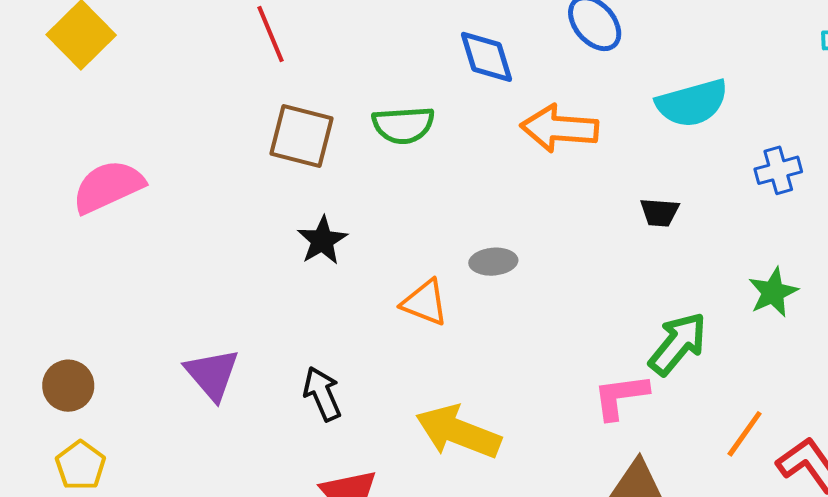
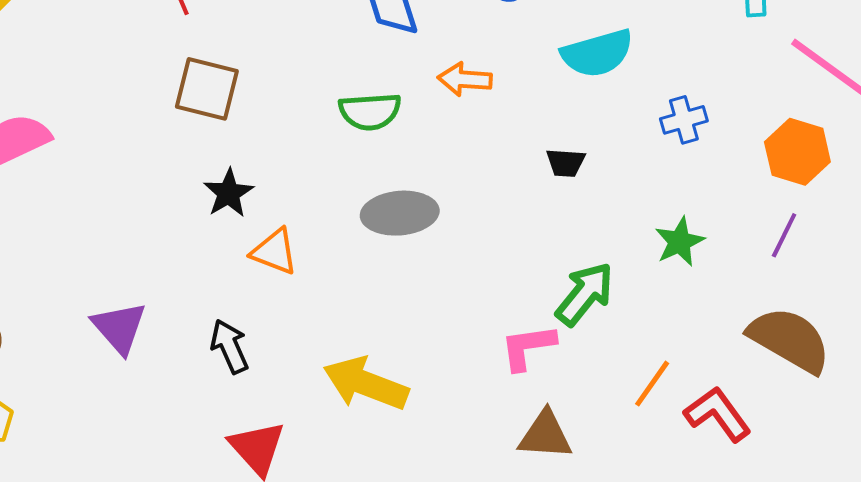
green semicircle: (403, 125) -> (370, 111), moved
orange arrow: (559, 128) -> (465, 79), size x0.7
gray ellipse: (493, 262) -> (400, 213), size x1.6
orange triangle: (425, 303) -> (275, 252), moved

